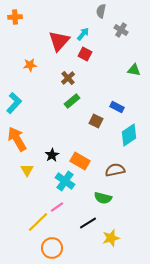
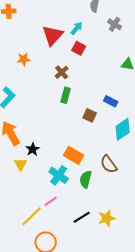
green rectangle: (72, 101) -> (66, 95), turned -35
black star: (52, 155) -> (33, 149), moved
brown semicircle: (115, 170) -> (109, 164), turned -114
green semicircle: (103, 198) -> (86, 179), moved, turned 90
yellow star: (111, 238) -> (107, 218), moved

